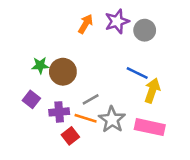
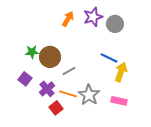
gray line: (91, 99) -> (69, 71), moved
purple cross: (59, 112) -> (47, 89), turned -35
pink rectangle: (150, 127) -> (119, 101), size x0.7

